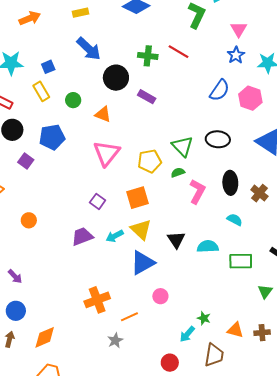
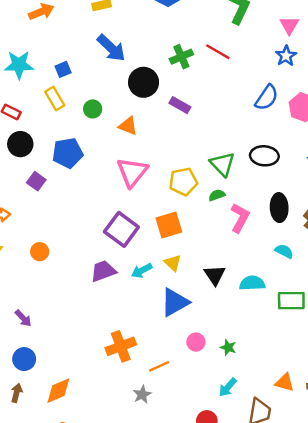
green cross: (148, 56) -> (181, 57), turned -30
purple square: (98, 201) -> (121, 229), size x1.8
yellow triangle: (141, 230) -> (173, 263), size x0.7
green star: (204, 318) -> (228, 347), moved

